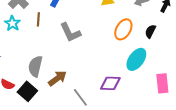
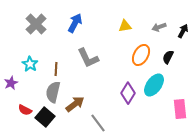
brown line: (38, 19) -> (56, 69), moved
cyan star: (12, 23) -> (30, 64), moved
purple diamond: (110, 83) -> (128, 93), moved, turned -60

